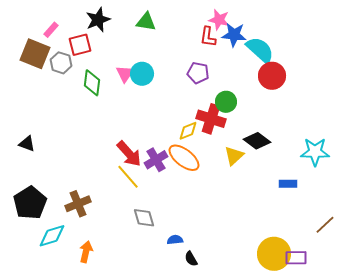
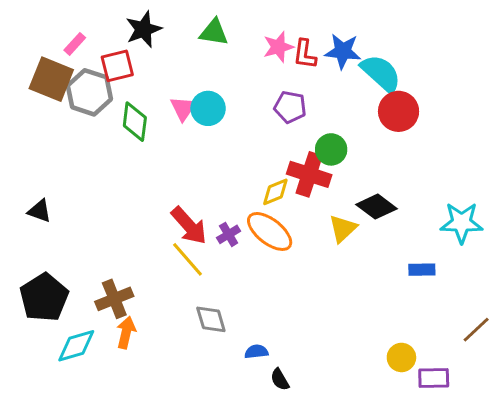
pink star: (219, 20) -> (278, 47), moved, turned -30
gray hexagon: (61, 63) -> (89, 92), size x1.4
purple cross: (156, 160) -> (229, 234), size x0.7
orange arrow: (86, 252) -> (126, 333), moved
yellow circle: (274, 254) -> (401, 357), moved, size x0.6

